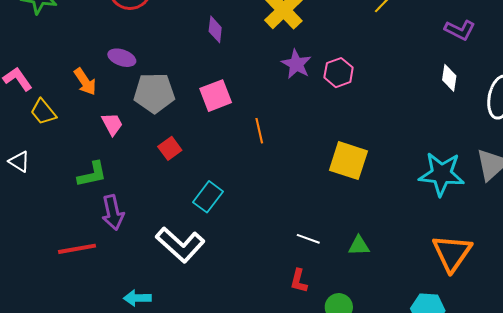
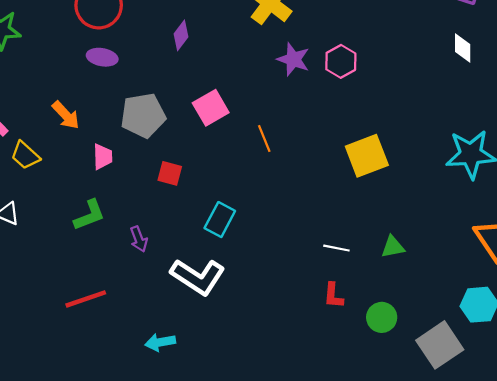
purple diamond: (215, 29) -> (181, 35), moved, turned 40
purple ellipse: (122, 58) -> (102, 57), moved
pink trapezoid: (112, 124) -> (103, 157), turned 35
red square: (170, 148) -> (170, 173), turned -30
yellow square: (348, 161) -> (367, 156), turned -30
purple arrow: (113, 212) -> (139, 239), moved, size x0.7

